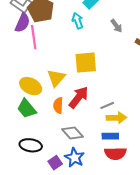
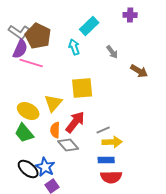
pink line: (34, 37) -> (31, 63), turned -65
gray diamond: (73, 133) -> (68, 145), moved
black ellipse: (31, 145) -> (28, 169), turned 30
blue star: (75, 158) -> (45, 167), moved

